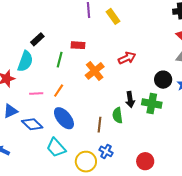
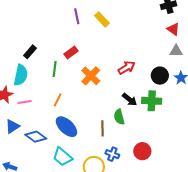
red rectangle: (78, 45) -> (71, 52), turned -32
red arrow: (127, 58) -> (127, 68), moved
pink line: (36, 93) -> (25, 102), moved
black arrow: (130, 99) -> (130, 100), turned -35
red circle: (145, 161) -> (142, 151), moved

